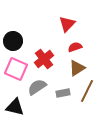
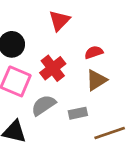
red triangle: (67, 24) -> (59, 21), moved
brown line: (87, 91) -> (110, 133), moved, turned 45

